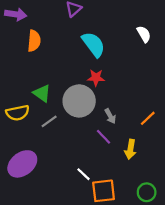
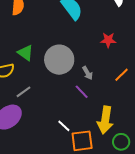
red star: (96, 78) -> (108, 40), moved
gray line: (49, 121) -> (24, 92), moved
yellow arrow: (130, 149) -> (105, 120), moved, size x1.5

